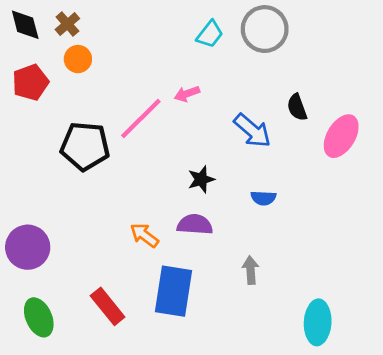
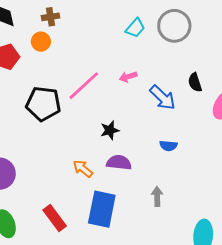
brown cross: (67, 24) -> (50, 17), moved, turned 30
pink arrow: (187, 94) -> (128, 77), moved
black star: (201, 179) -> (110, 130), moved

